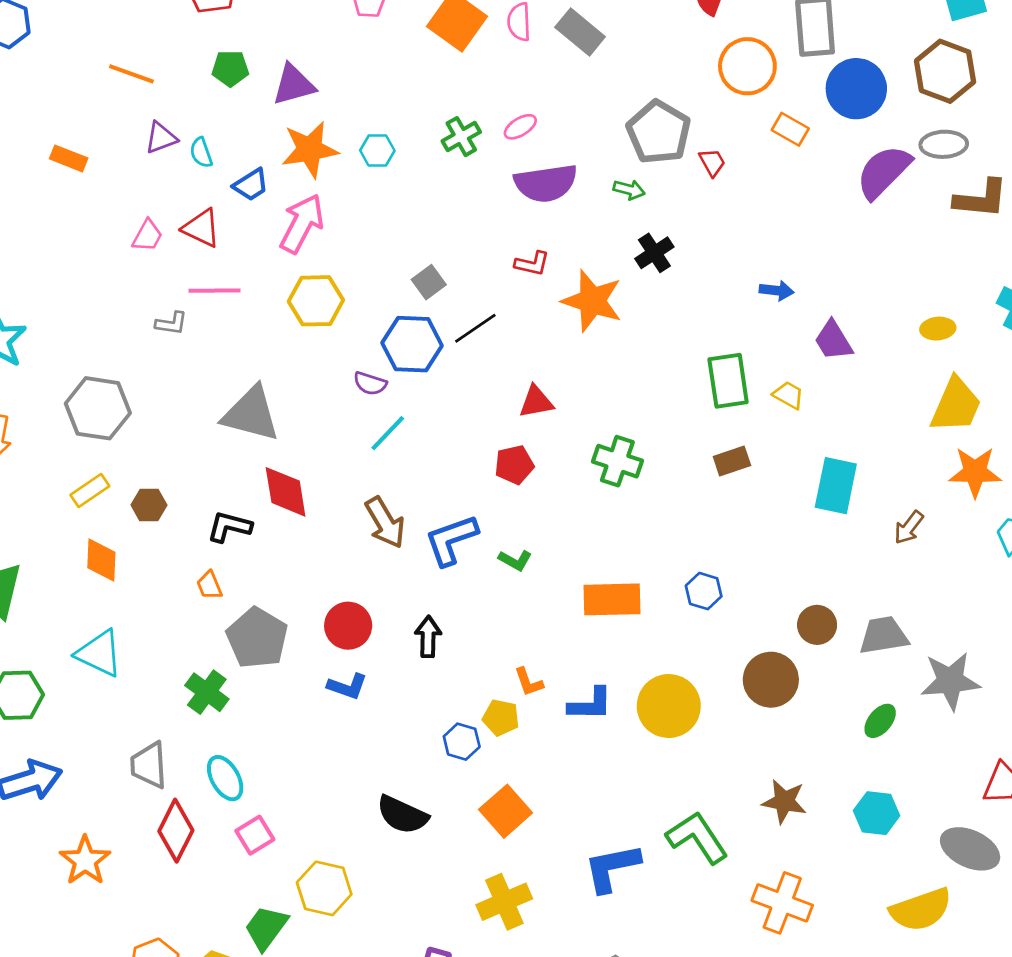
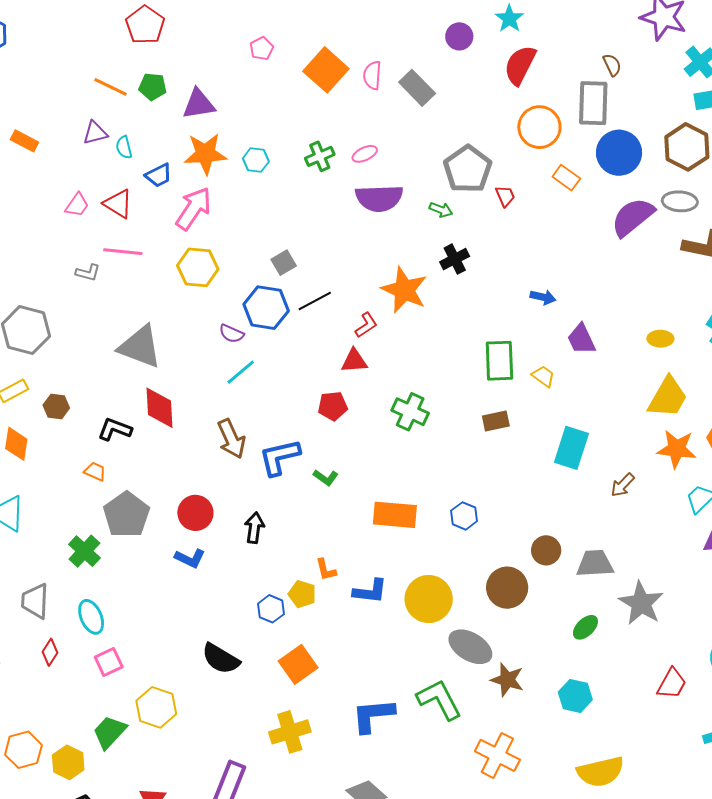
orange line: (131, 74) -> (111, 87), moved
red L-shape: (532, 264) -> (366, 325), moved, turned -52
orange trapezoid: (209, 585) -> (95, 471), turned 130
gray star: (950, 681) -> (641, 603), turned 30
red diamond: (176, 831) -> (50, 652), size x0.6
gray ellipse: (970, 849) -> (470, 647), moved

